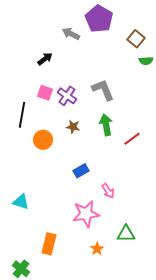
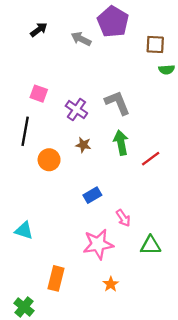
brown square: (136, 39) -> (155, 44), turned -36
black arrow: (45, 59) -> (39, 30), moved
pink square: (45, 93) -> (39, 94), moved
green triangle: (126, 234) -> (151, 245), moved

